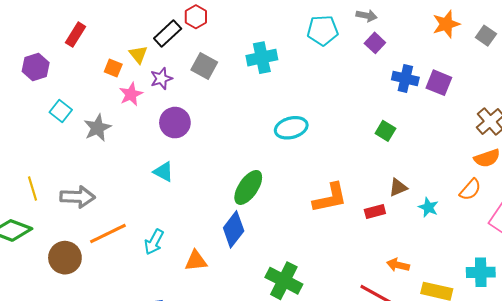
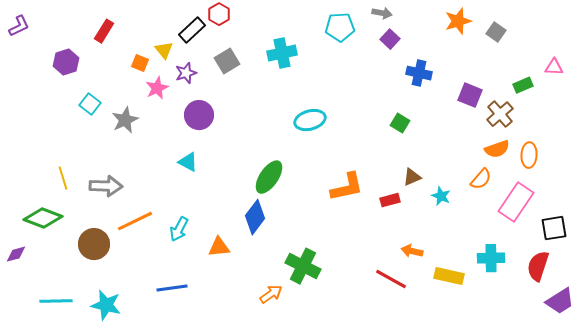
gray square: (204, 66) -> (227, 61), turned 30
purple square: (439, 83) -> (470, 95), moved

